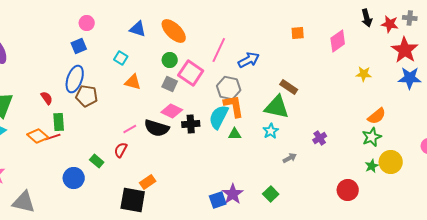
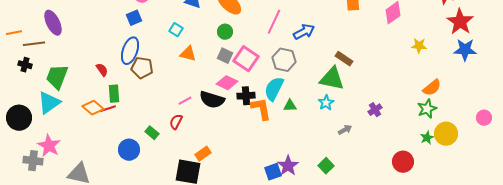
pink square: (191, 73) -> (246, 59), moved
orange L-shape: (234, 106) -> (261, 109), moved

